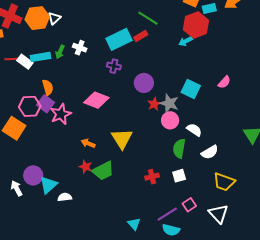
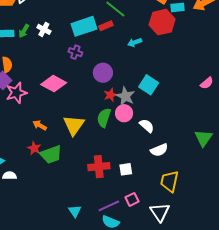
cyan arrow: (186, 41) -> (135, 42), moved
pink semicircle: (224, 82) -> (207, 83), moved
green semicircle: (179, 149) -> (104, 118), moved
red cross: (152, 177) -> (99, 167), size x1.5
yellow trapezoid: (224, 182) -> (169, 181), turned 75

